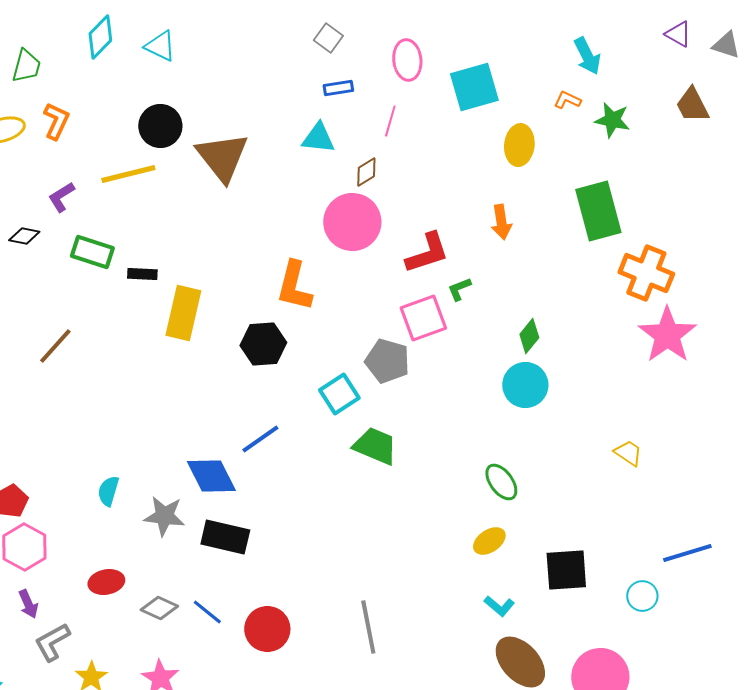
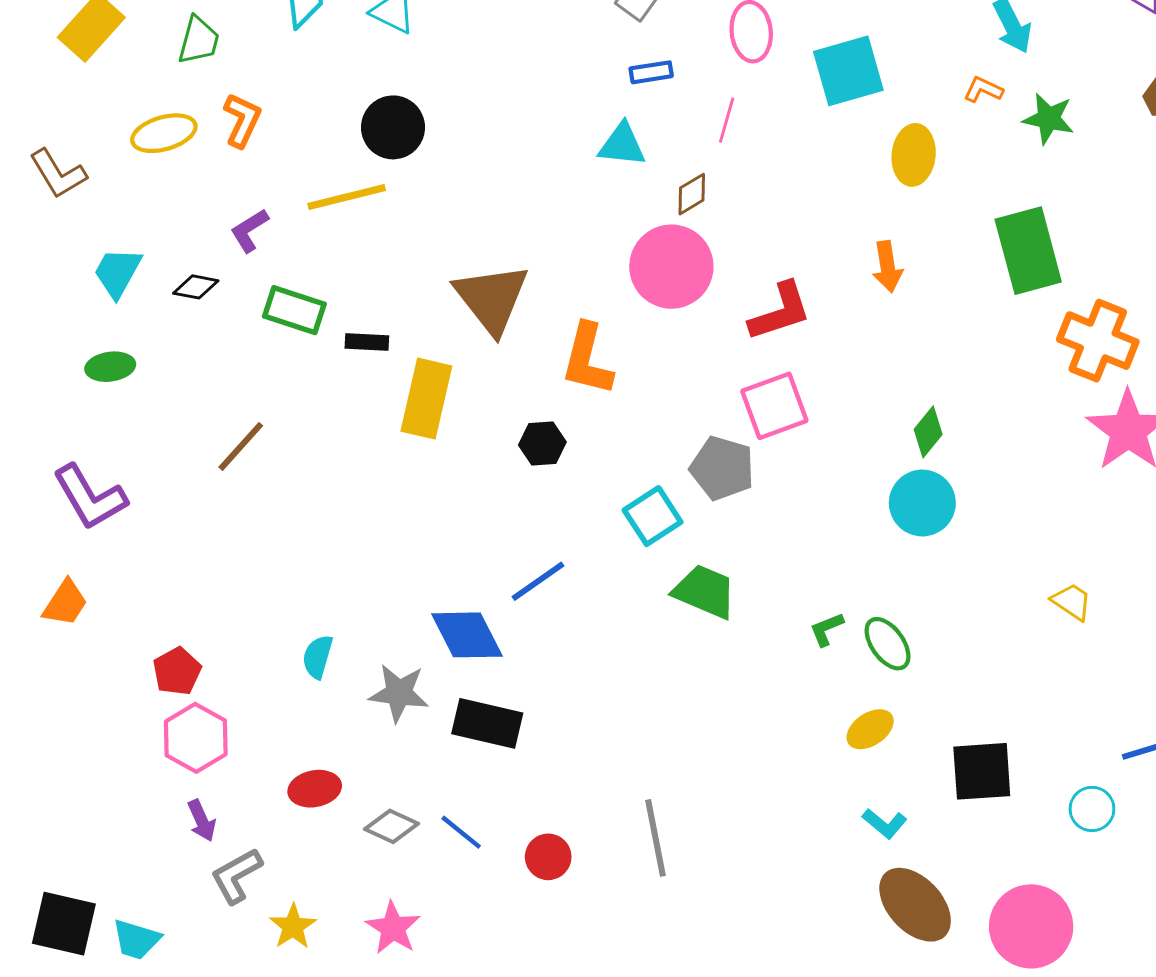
brown triangle: (222, 157) -> (492, 299), moved
green L-shape: (459, 289) -> (827, 629), moved
black hexagon: (263, 344) -> (542, 444), size x0.7
gray line: (368, 627) -> (655, 838), moved
red circle: (267, 629) -> (548, 857), size x0.7

